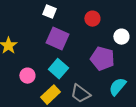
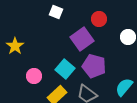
purple square: (57, 39) -> (82, 39), moved, turned 30
purple pentagon: (102, 59) -> (94, 66), moved

